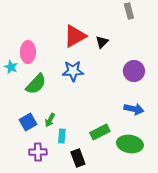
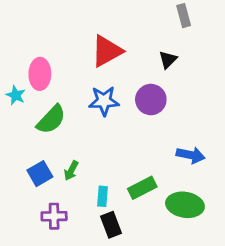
black triangle: (102, 42) -> (168, 60), moved
purple circle: (134, 71) -> (151, 100), moved
cyan rectangle: (62, 136) -> (102, 196), moved

